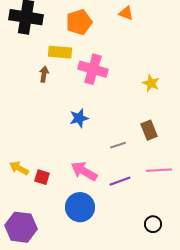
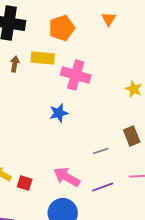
orange triangle: (126, 13) -> (109, 19), turned 42
brown arrow: (44, 74) -> (15, 64), moved
blue star: (79, 118) -> (59, 113), moved

